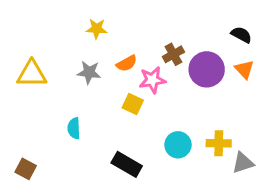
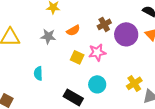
pink star: (152, 80) -> (97, 52), moved
yellow cross: (219, 143) -> (134, 83), turned -35
cyan circle: (178, 145) -> (97, 84), moved

